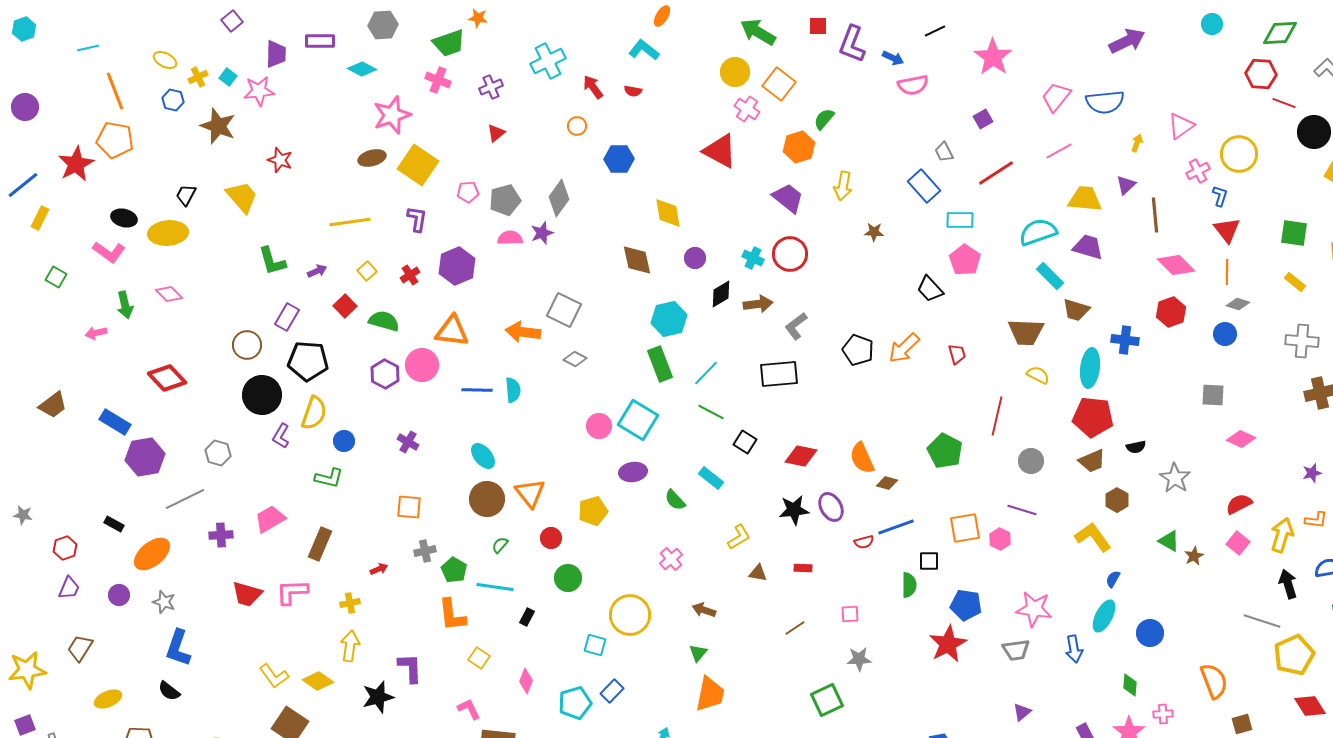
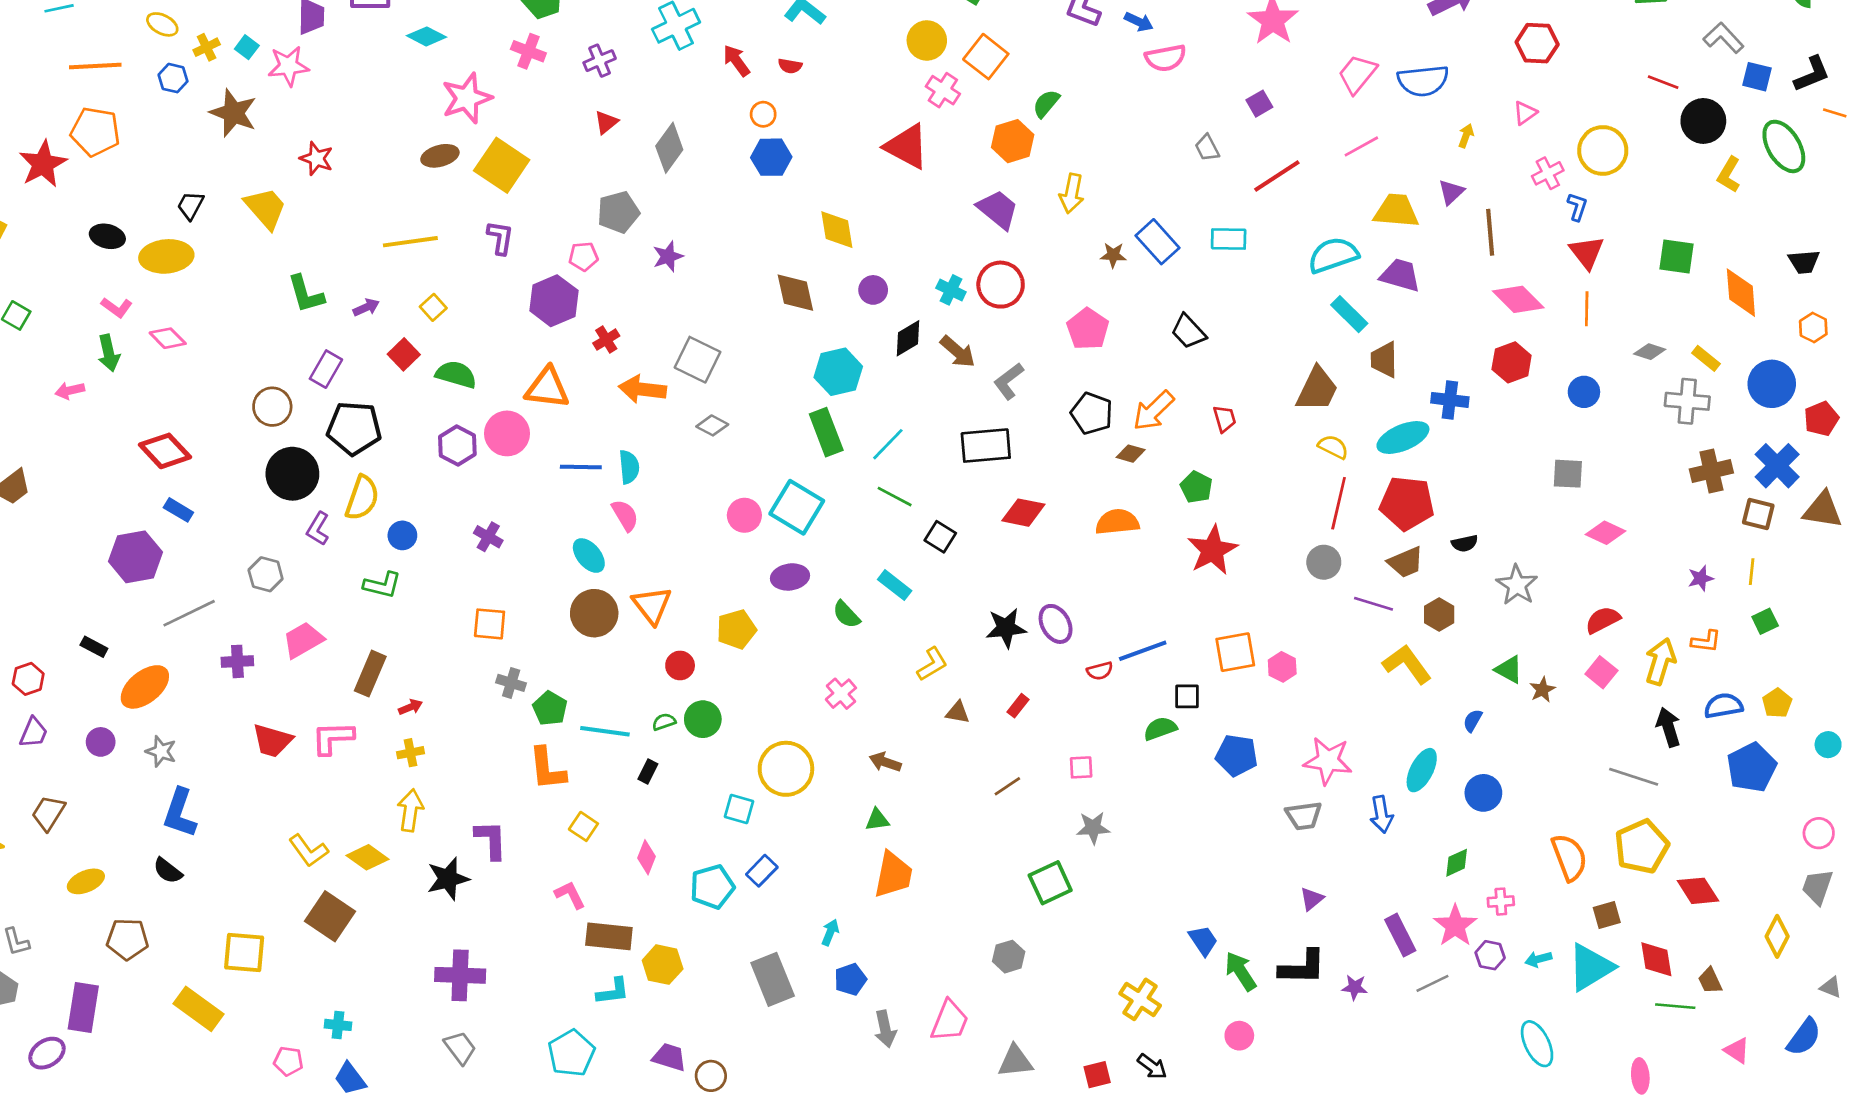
red hexagon: (1261, 74) -> (1537, 43), moved
orange line: (115, 91) -> (95, 66), turned -72
orange circle: (577, 126) -> (763, 114), moved
pink triangle: (1181, 126) -> (1525, 113), size x0.7
blue rectangle: (924, 186) -> (1157, 242), moved
pink pentagon: (468, 192) -> (583, 256), moved
gray diamond: (559, 198) -> (669, 148), moved
pink semicircle: (510, 238) -> (625, 515), moved, turned 60
pink L-shape: (109, 252) -> (117, 307), moved, size x0.7
pink pentagon: (965, 260) -> (1088, 329), moved
red cross: (410, 275) -> (606, 340), moved
yellow rectangle: (1295, 282) -> (1706, 358), moved
brown arrow: (758, 304) -> (958, 352), turned 48
gray diamond: (1238, 304) -> (1650, 352), moved
brown trapezoid: (1076, 310) -> (1384, 360), turned 72
brown trapezoid: (1026, 332) -> (1317, 389), turned -66
cyan ellipse: (1090, 368) -> (1403, 437), turned 60
red line: (997, 416) -> (1339, 503), moved
blue rectangle: (115, 422) -> (178, 510), moved, size x0.7
green pentagon: (945, 451) -> (1196, 487), moved, size x0.7
gray hexagon: (218, 453) -> (266, 574), moved
red diamond: (801, 456) -> (1023, 513), moved
orange semicircle: (862, 458) -> (1117, 522), moved, turned 108
brown diamond: (887, 483) -> (1131, 454), moved
purple line: (1022, 510) -> (1373, 604), moved
green semicircle: (500, 545) -> (664, 722), moved, turned 30
gray cross: (425, 551) -> (511, 683), turned 30
red rectangle: (803, 568) -> (1018, 706), turned -54
red arrow: (379, 569) -> (410, 707), moved
blue semicircle: (1113, 579) -> (1473, 720), moved
green semicircle: (909, 585) -> (1160, 729), turned -110
red star: (948, 644) -> (1212, 550), moved
green triangle: (698, 653) -> (877, 820), turned 42
yellow pentagon: (1294, 655) -> (1642, 847), moved
green diamond: (1130, 685) -> (1457, 863), turned 60

